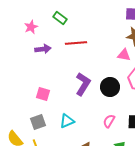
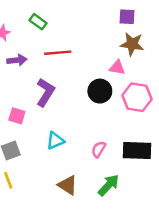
purple L-shape: (83, 84) -> (45, 92), moved
black circle: (110, 87) -> (100, 91), moved
cyan triangle: (67, 121) -> (55, 141), moved

